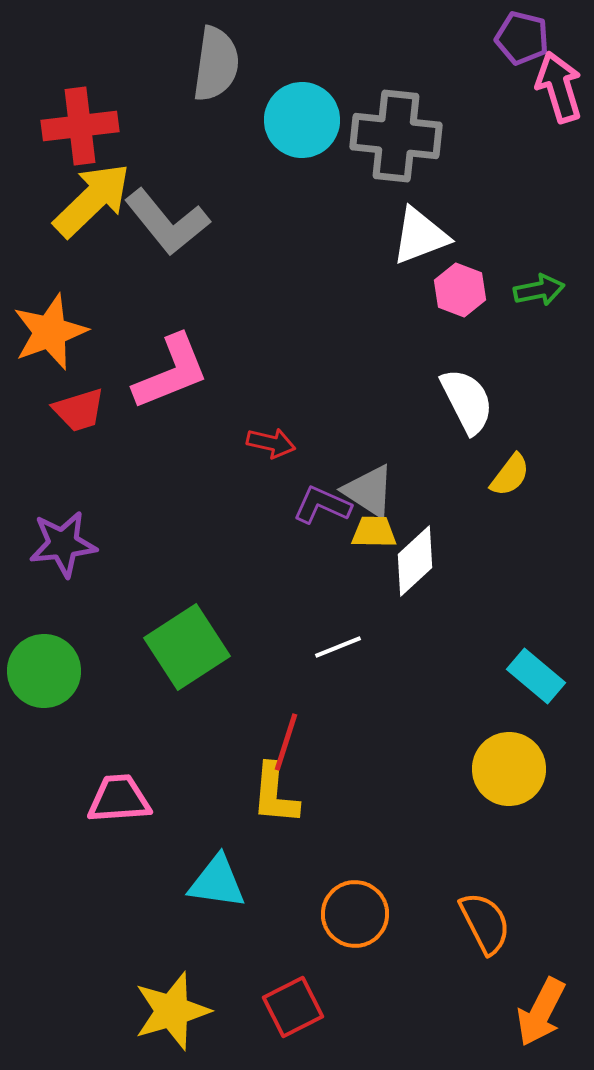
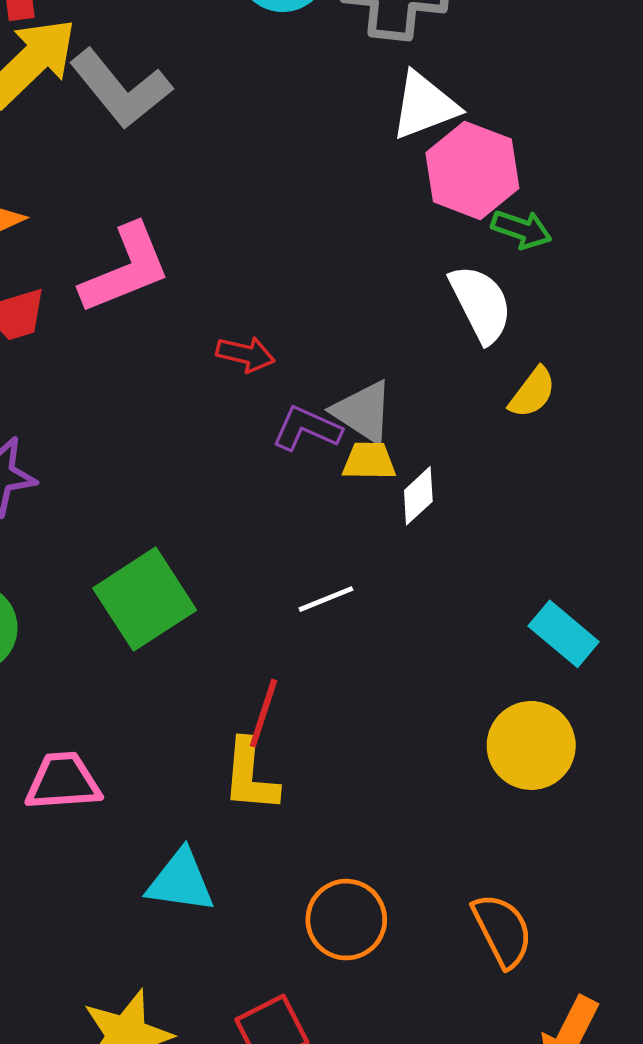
pink hexagon: (460, 290) -> (472, 170), size x1.5
green arrow: (539, 290) -> (522, 229), moved, turned 30
white diamond: (415, 561) -> (418, 496), size x0.7

